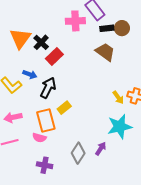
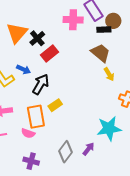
brown circle: (122, 28) -> (113, 21), moved
yellow arrow: (118, 97) -> (109, 74), moved

